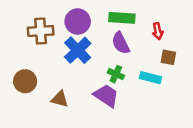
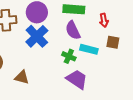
cyan rectangle: (150, 78) -> (89, 49), moved
purple trapezoid: (106, 96) -> (77, 79), moved

